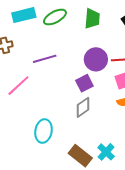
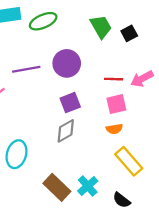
green trapezoid: (92, 19) -> (101, 27), moved, turned -40
purple circle: (96, 59) -> (67, 63), moved

